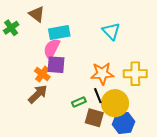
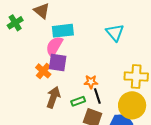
orange star: (102, 74) -> (91, 82), moved, size x0.6
brown arrow: (38, 94) -> (53, 97), moved, turned -30
yellow circle: (115, 103) -> (132, 105), moved

